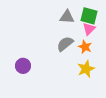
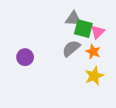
green square: (89, 16) -> (83, 29), moved
purple circle: (23, 66) -> (25, 57), moved

